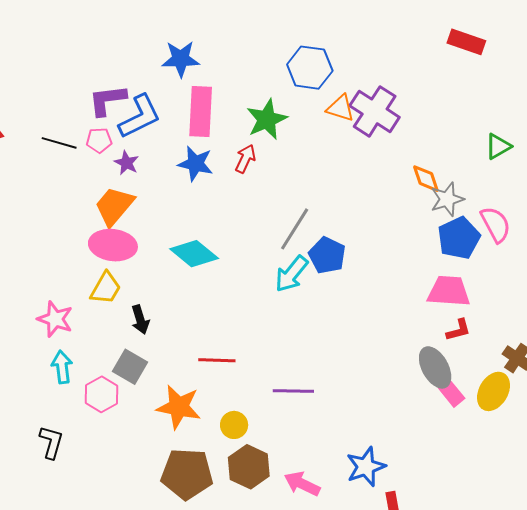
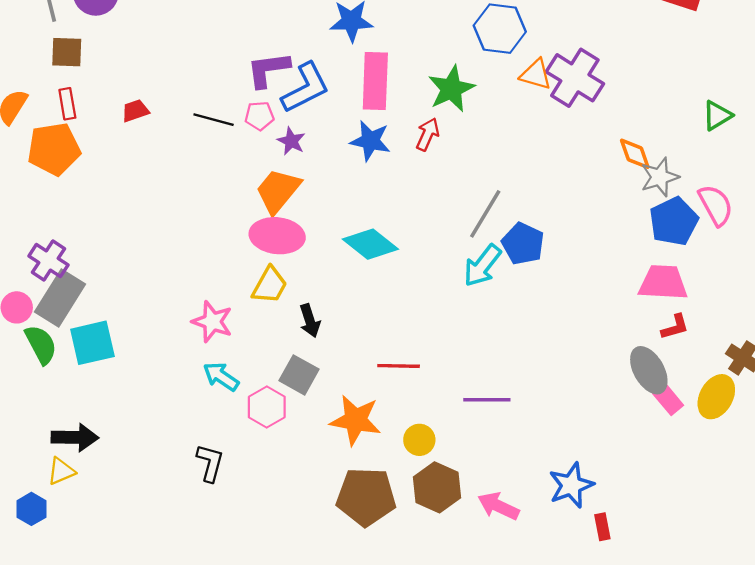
cyan arrow: (62, 367) -> (221, 376), turned -48

